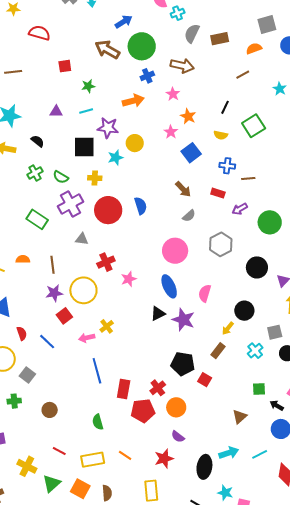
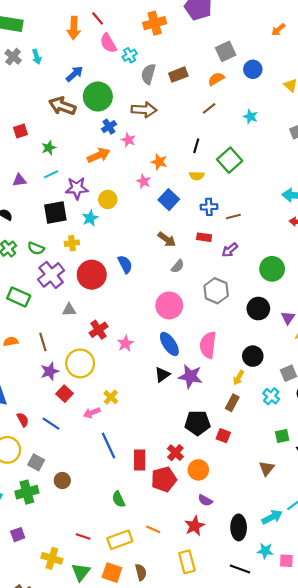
pink star: (173, 94) -> (128, 140), moved
green circle: (270, 222) -> (272, 269), moved
pink semicircle: (205, 293) -> (208, 345), size x1.4
green cross: (14, 401) -> (27, 492), size x1.5
brown circle: (50, 410) -> (62, 480), moved
cyan arrow: (229, 453) -> (272, 517), moved

